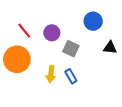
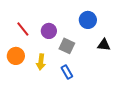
orange circle: (17, 59) -> (16, 56), size x0.7
yellow arrow: (51, 74) -> (41, 62), moved

